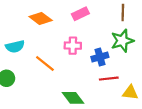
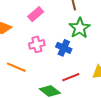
blue cross: (100, 57) -> (64, 48), turned -35
red line: (109, 79) -> (71, 77), moved

